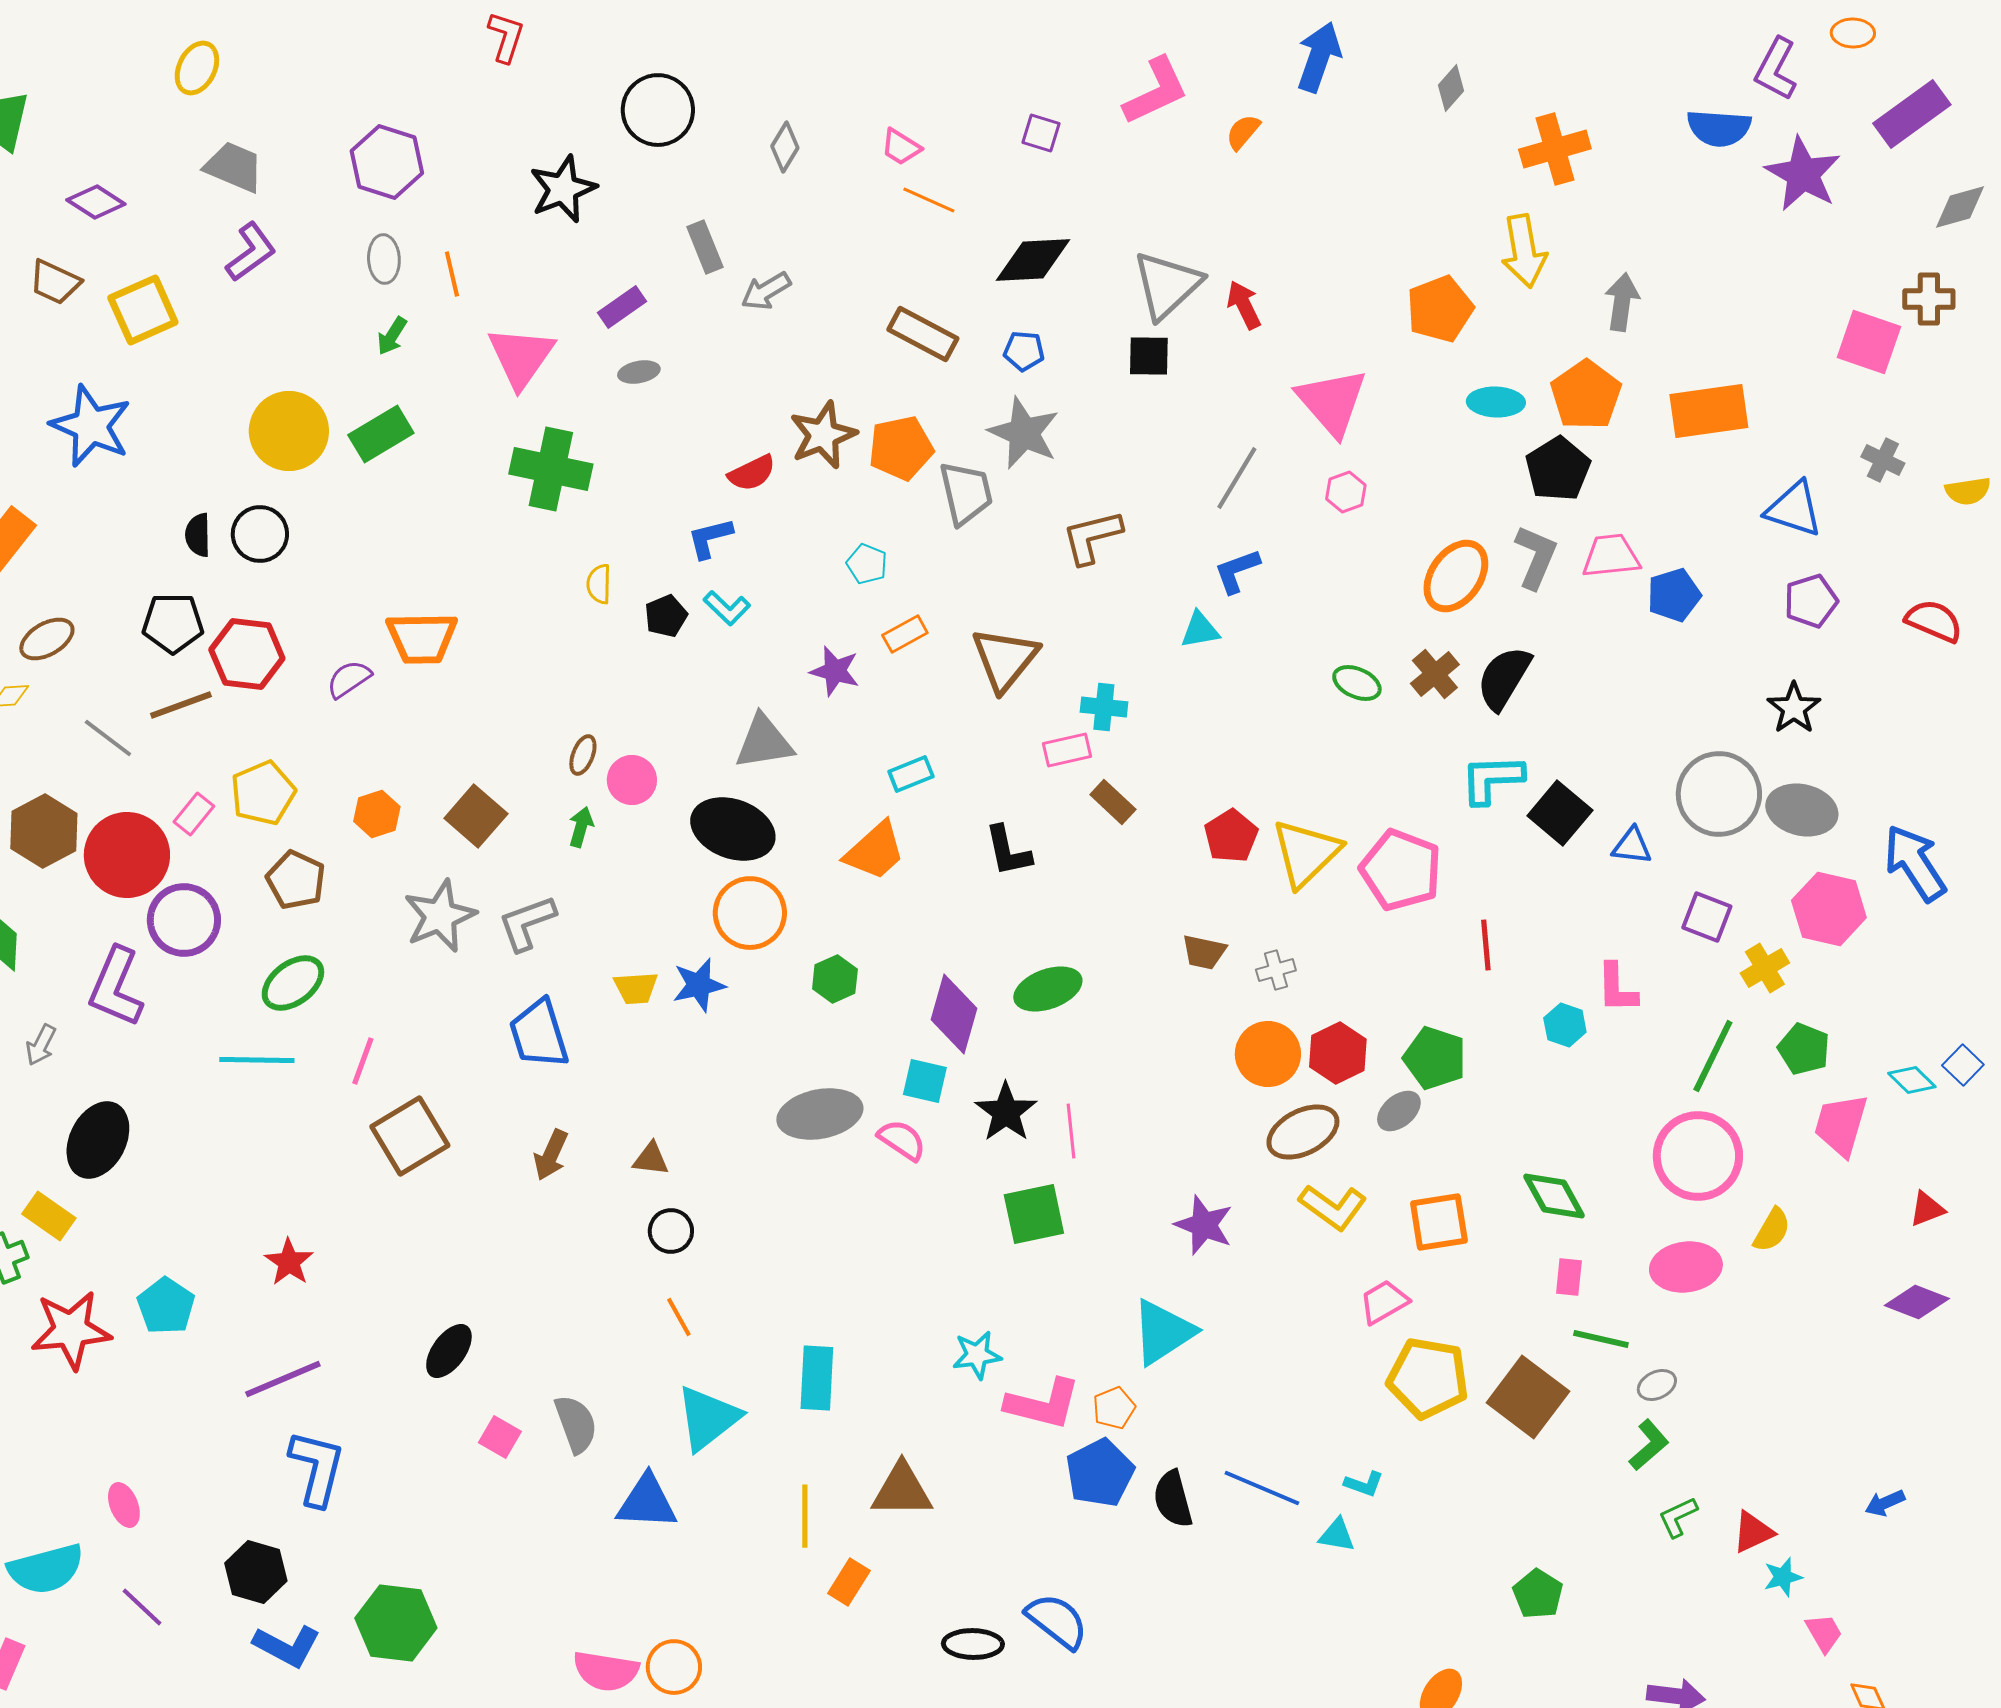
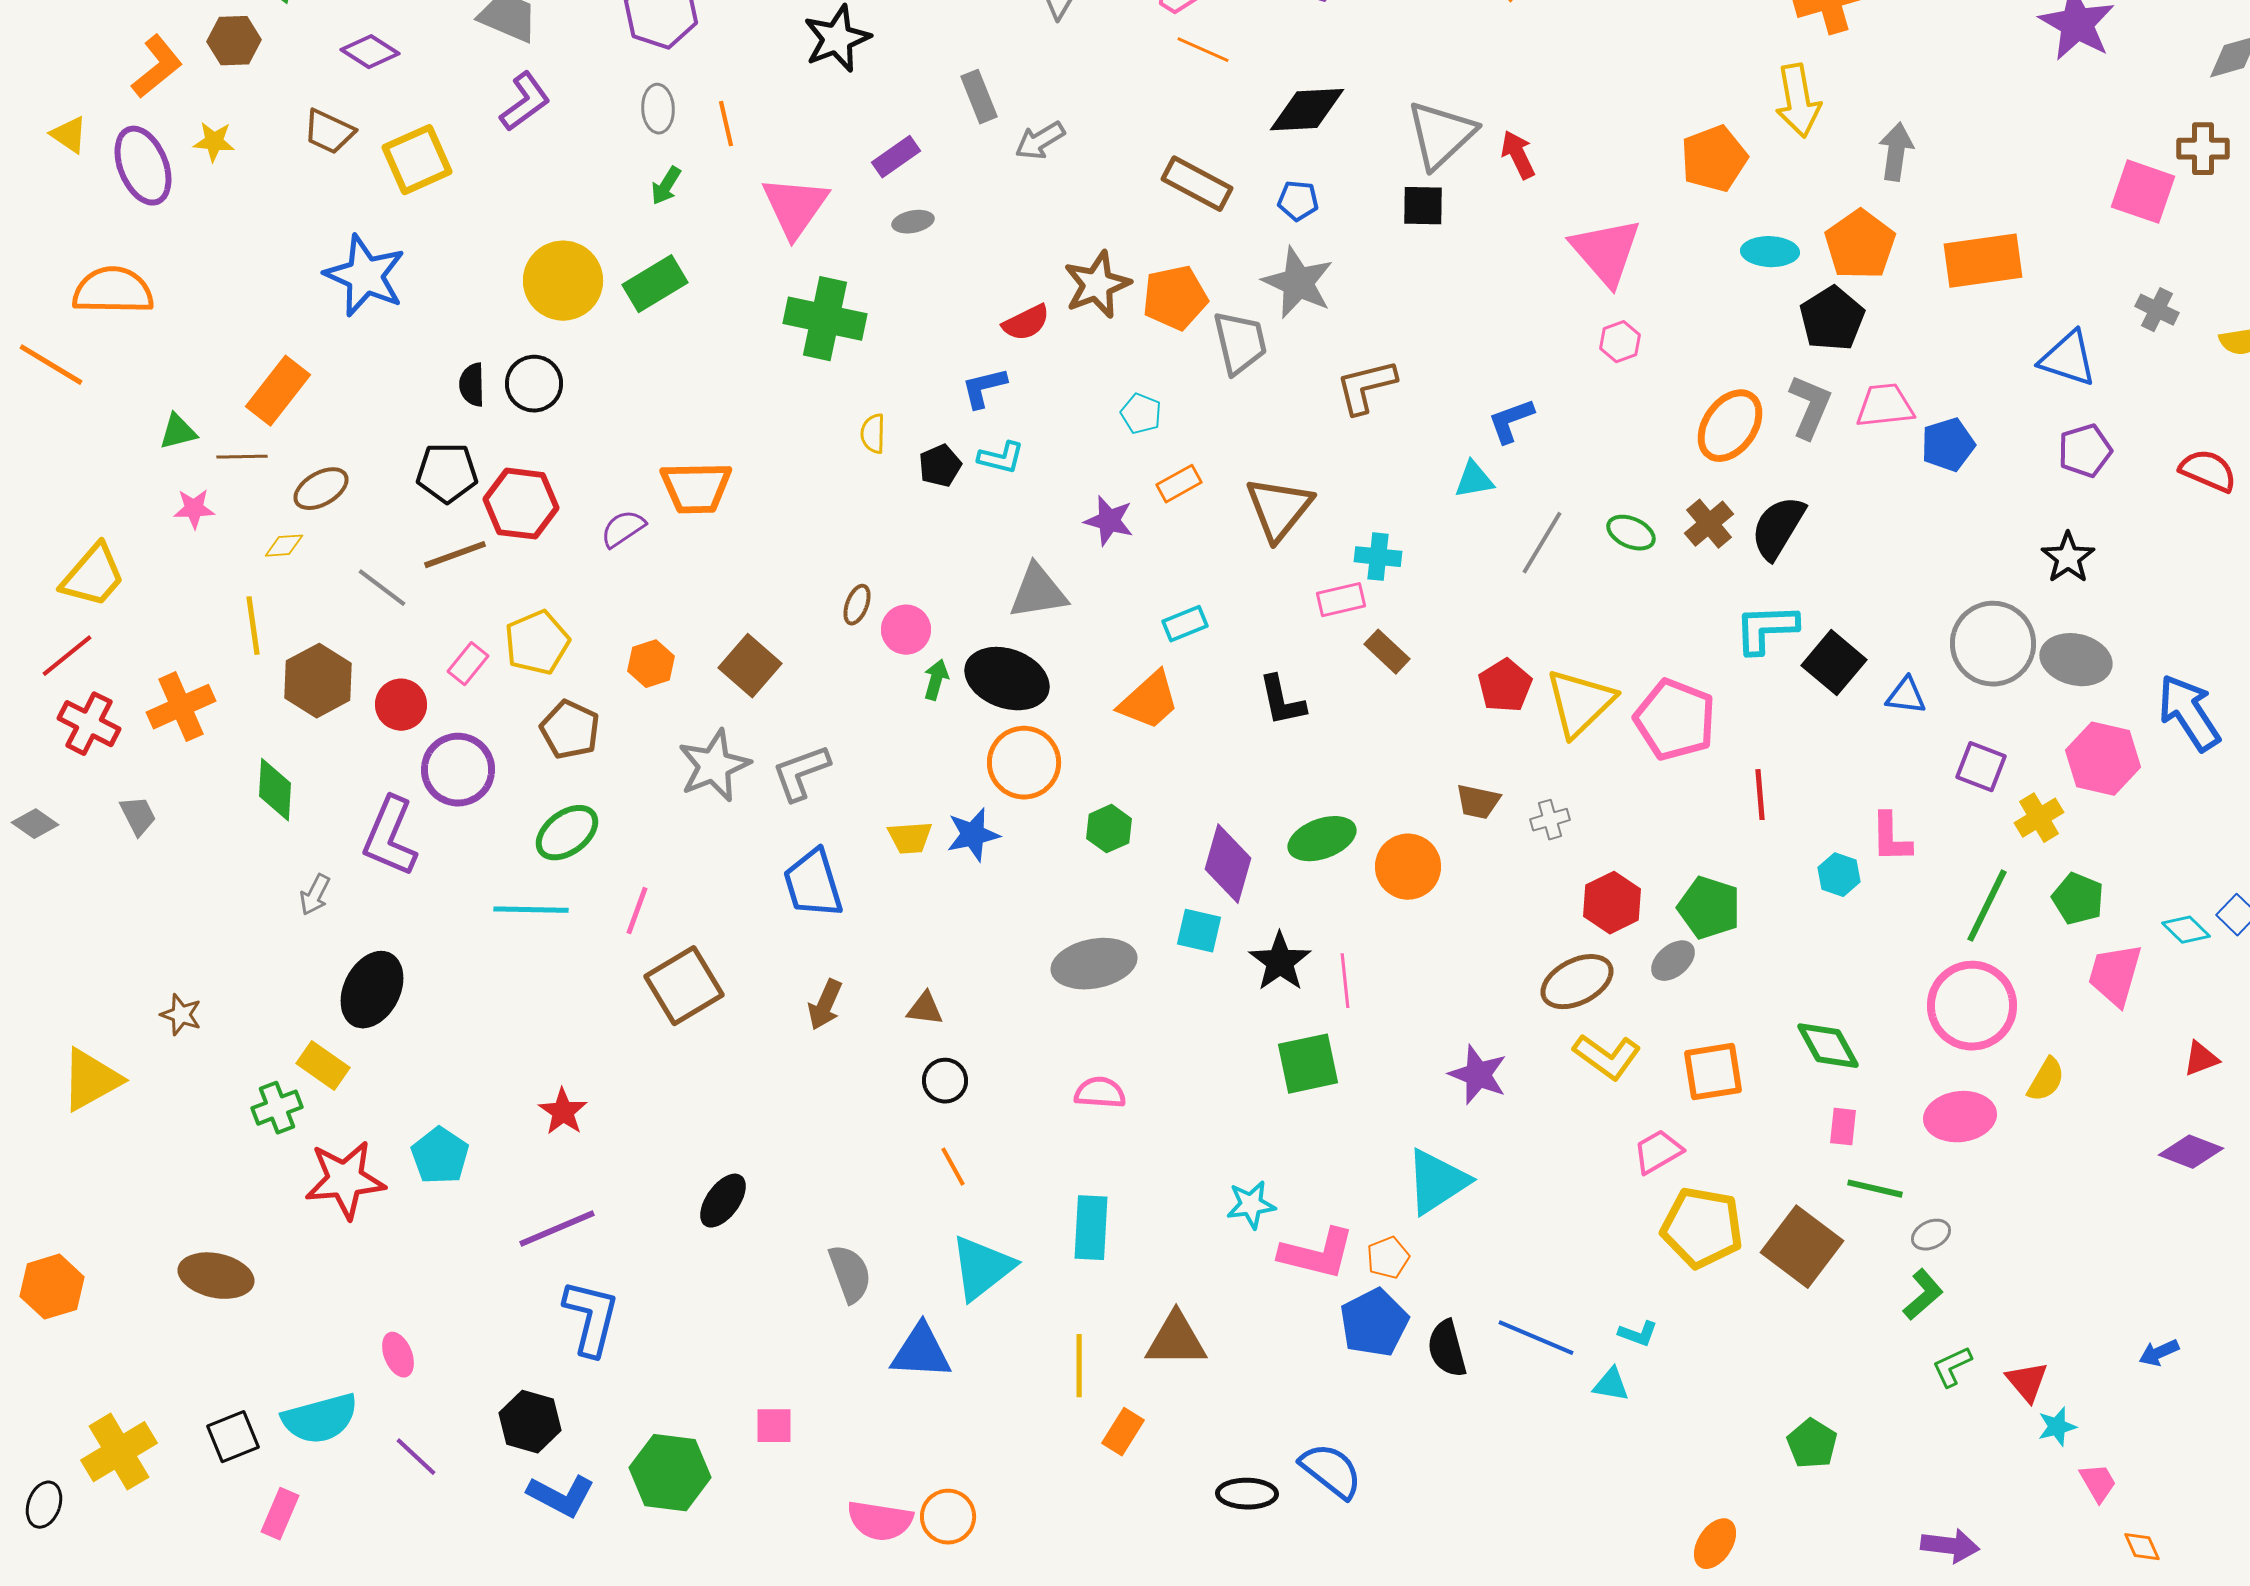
gray line: (1237, 478) -> (1542, 543), moved
cyan L-shape: (727, 608) -> (1001, 458), turned -30
green arrow: (581, 827) -> (936, 680), moved
red circle: (127, 855) -> (401, 705), size x0.6
orange circle: (1268, 1054) -> (1408, 867), moved
pink semicircle: (902, 1140) -> (1100, 1093), moved, turned -30
pink square: (500, 1437) -> (774, 1426), moved, turned -30
red triangle: (1753, 1532) -> (2027, 1382), turned -45

